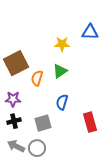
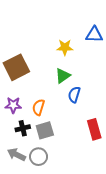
orange semicircle: (37, 78) -> (39, 107), moved
blue semicircle: (62, 102) -> (74, 95), moved
black cross: (14, 121) -> (23, 128), moved

